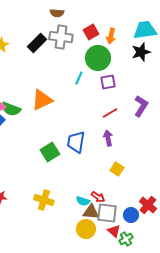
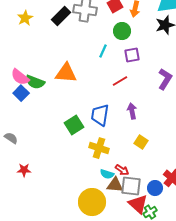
green circle: (98, 58) -> (122, 31), size x0.7
orange triangle: (42, 100) -> (66, 73), turned 30
red line: (110, 113) -> (120, 81), moved
yellow cross: (44, 200) -> (99, 148), moved
yellow circle: (86, 229) -> (92, 202), moved, size x1.4
red triangle: (114, 231) -> (138, 204), size x1.5

